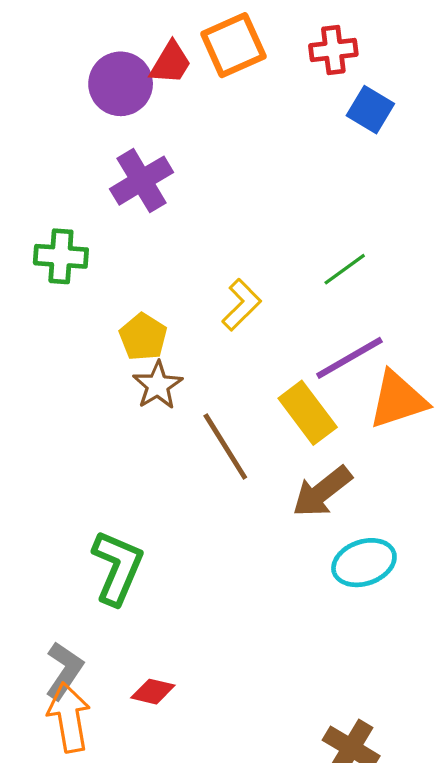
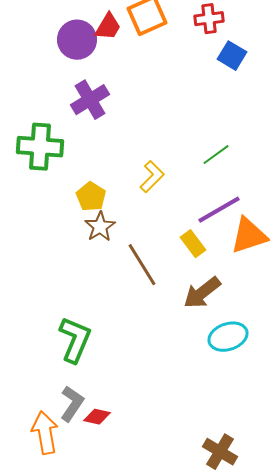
green cross: (61, 256) -> (40, 147), size x1.4
yellow rectangle: (308, 413) -> (193, 244), size x0.7
gray L-shape: (64, 671) -> (72, 404), moved

